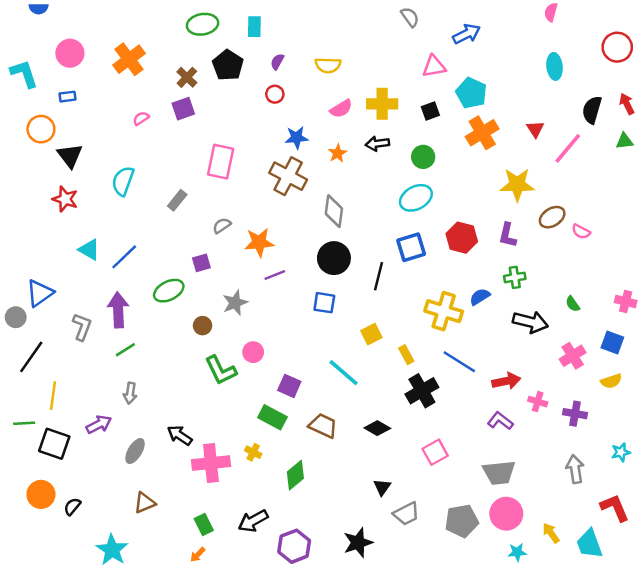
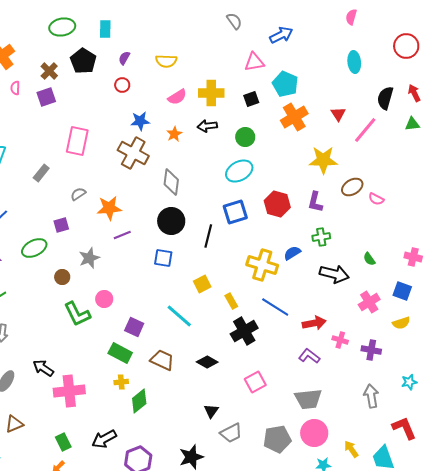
pink semicircle: (141, 118) -> (15, 88), moved, turned -56
yellow cross: (253, 452) -> (121, 382), moved, turned -32

